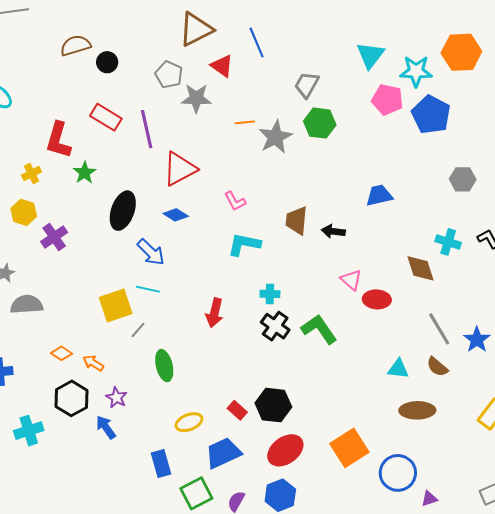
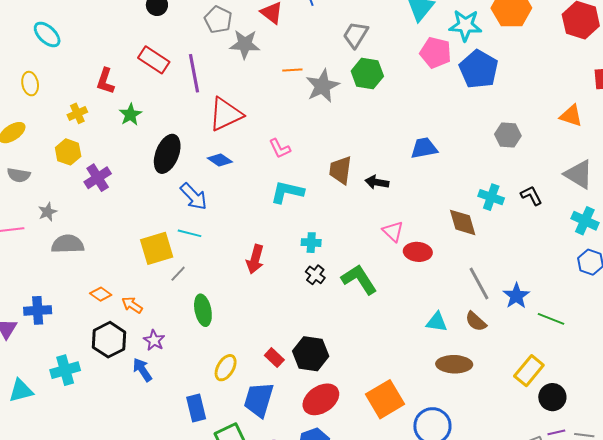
red L-shape: (58, 140) -> (105, 81), size x0.7
black cross: (275, 326) -> (315, 275), size x0.7
yellow ellipse: (189, 422) -> (226, 368), turned -40
blue trapezoid: (223, 453) -> (259, 400), turned -51

